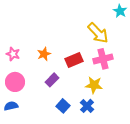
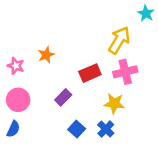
yellow arrow: (98, 33) -> (119, 40), turned -105
orange star: (44, 54) -> (46, 55), moved
blue semicircle: (11, 106) -> (13, 129), turned 128

